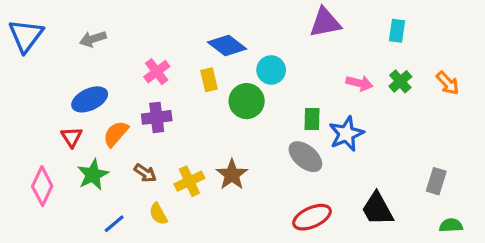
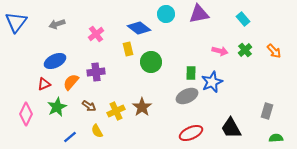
cyan rectangle: (397, 31) -> (243, 19), turned -48
cyan circle: (271, 70) -> (166, 14), moved
pink cross: (157, 72) -> (96, 34), moved
red triangle: (72, 137) -> (44, 84), turned 40
gray ellipse: (305, 157) -> (187, 96), turned -65

